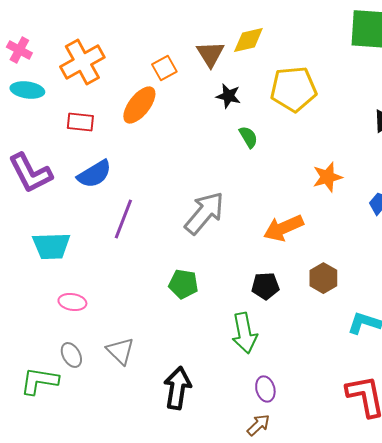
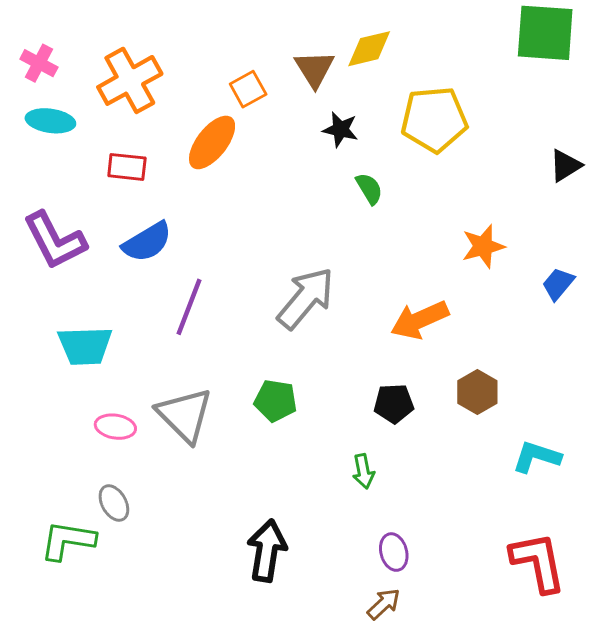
green arrow: (244, 333) -> (363, 471), size x0.6
gray triangle: (120, 351) -> (185, 415), moved, size x1.4

